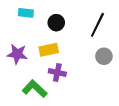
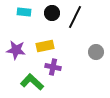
black circle: (56, 23) -> (52, 13), moved
black line: (97, 25) -> (75, 17), moved

